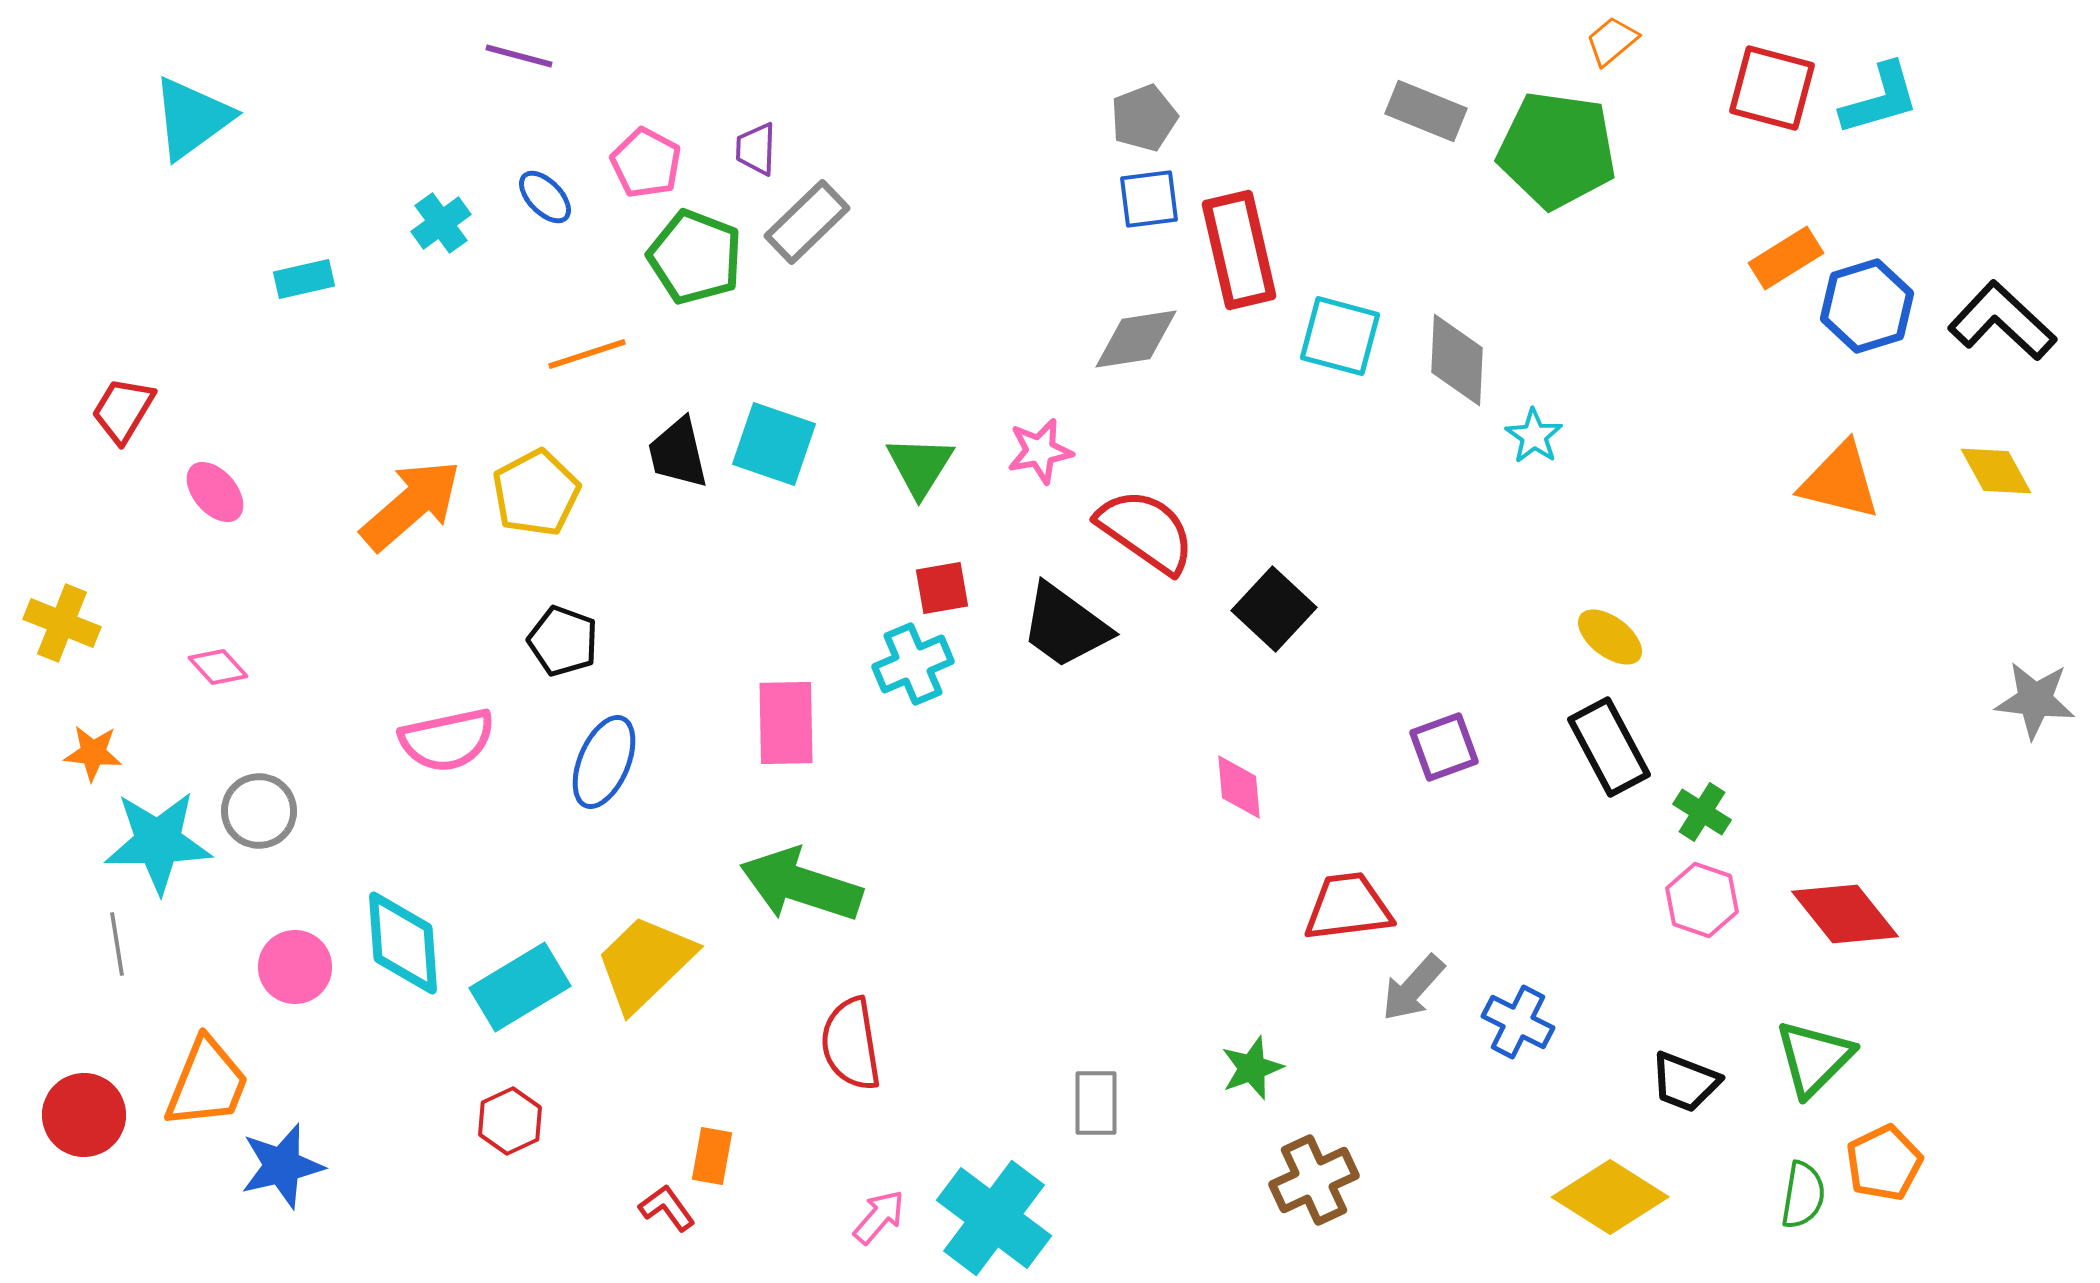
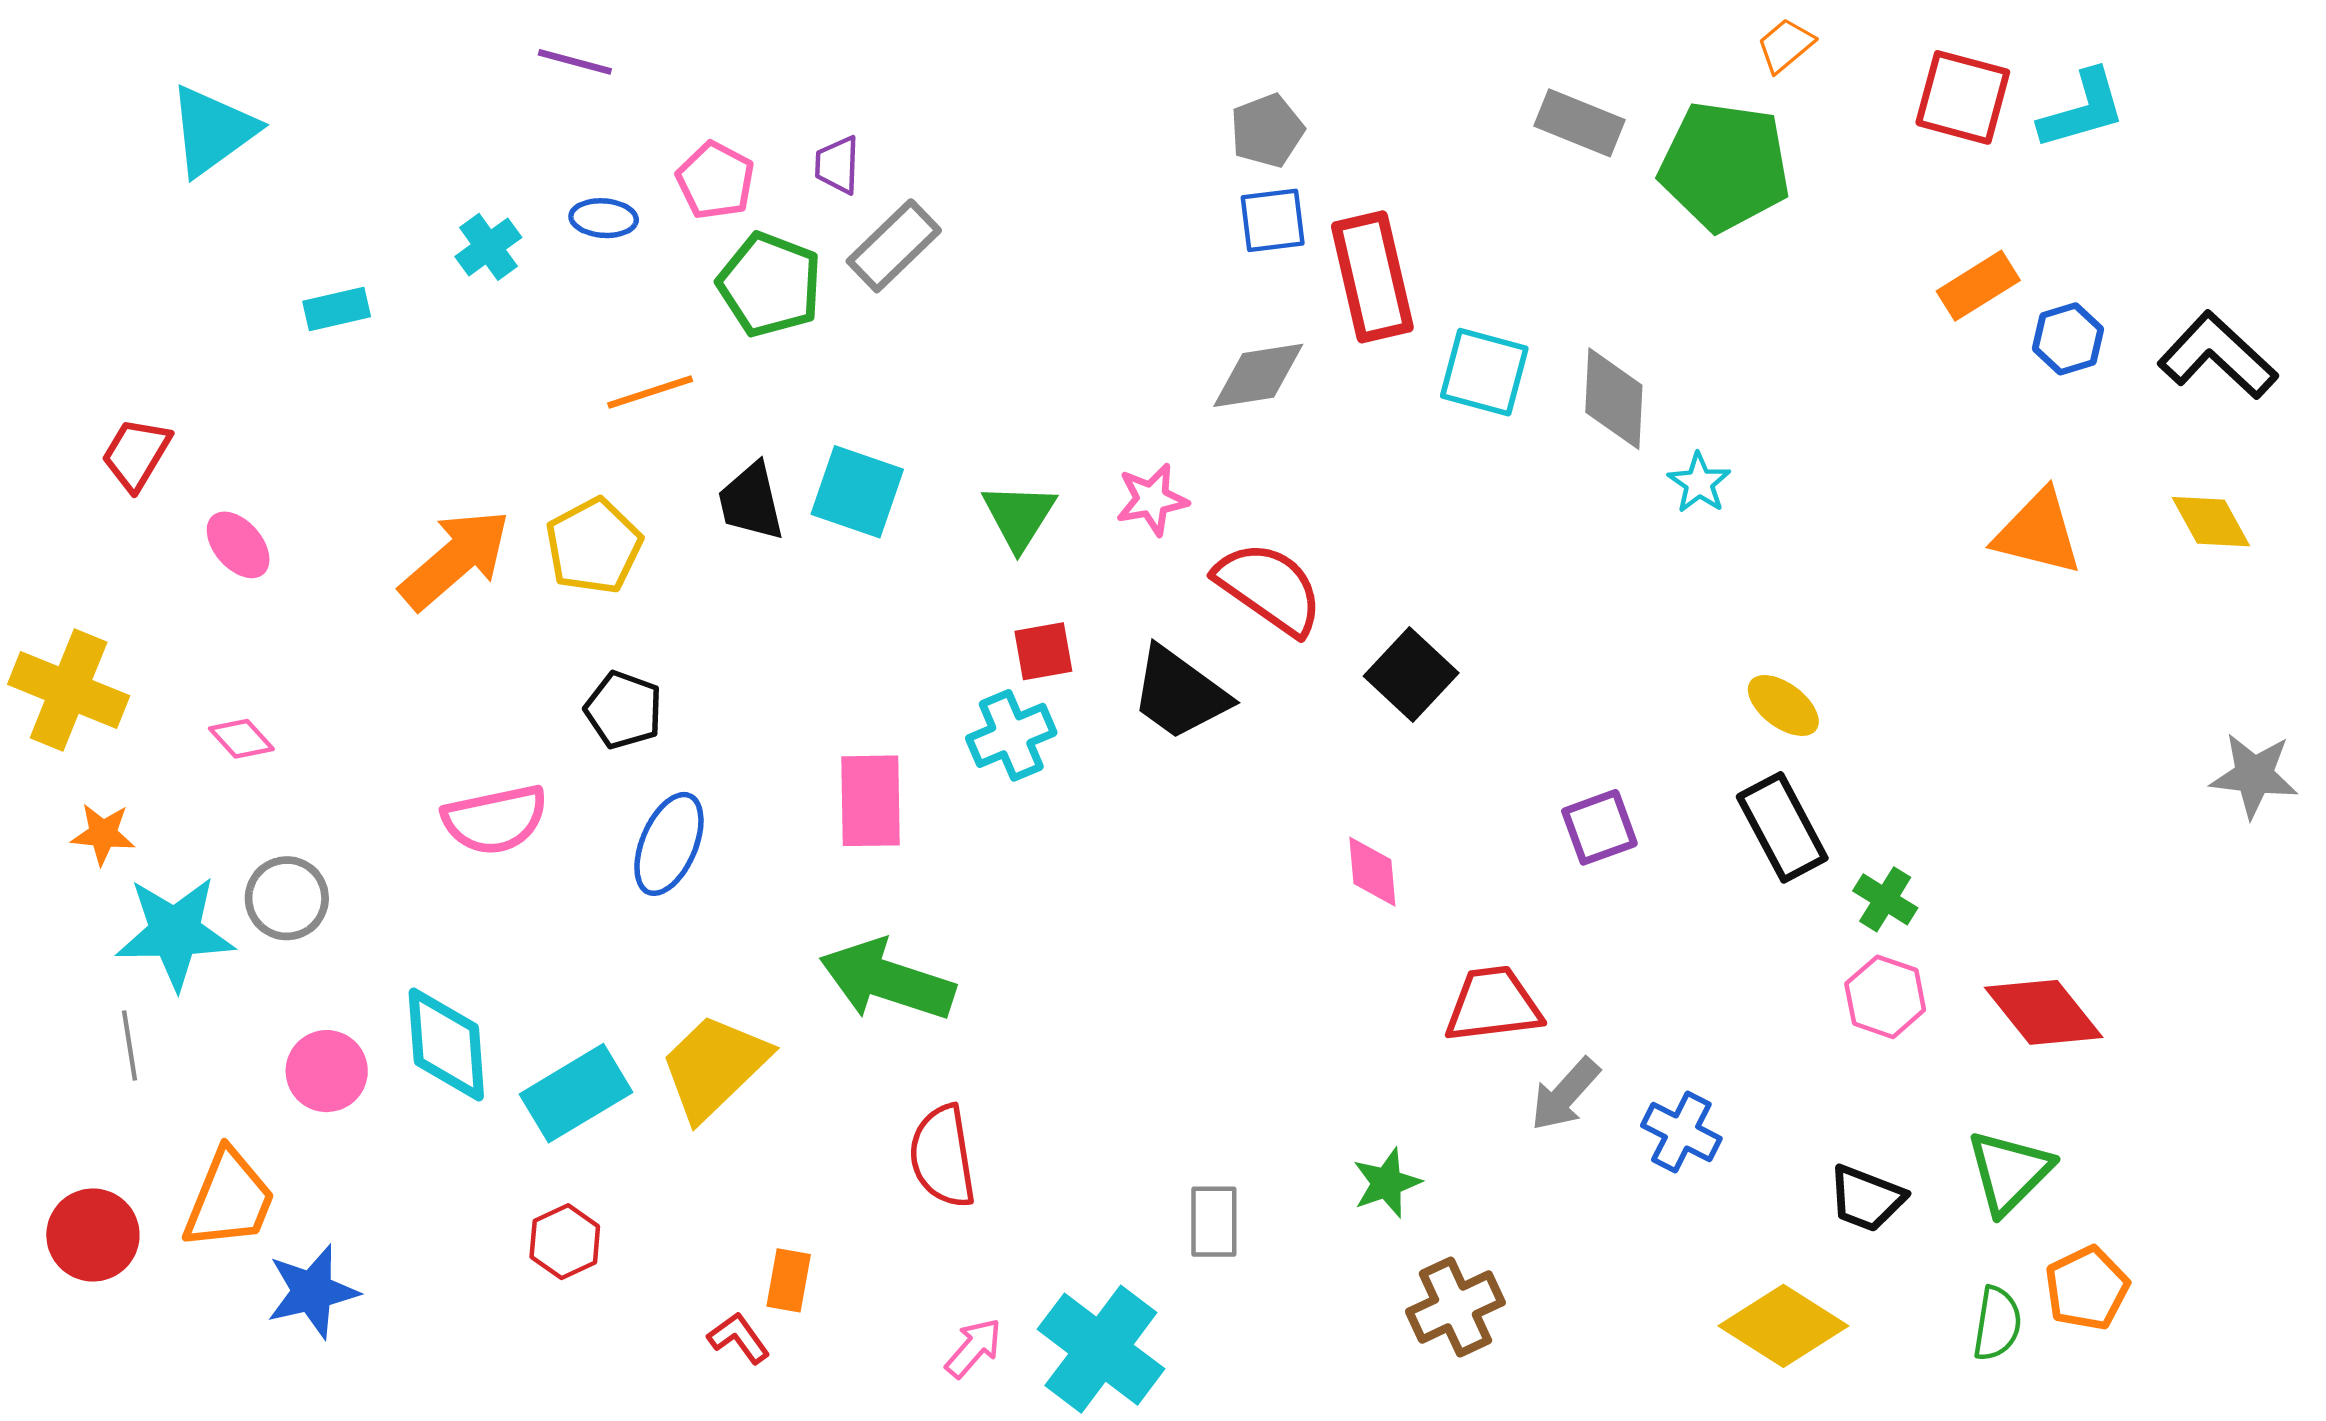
blue ellipse: (545, 197) -> (604, 218), turned -42
blue hexagon: (1867, 306) -> (2068, 339), size x0.7
yellow cross: (62, 623) -> (69, 690), size x1.4

